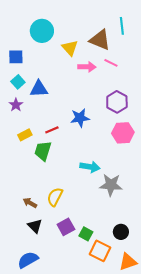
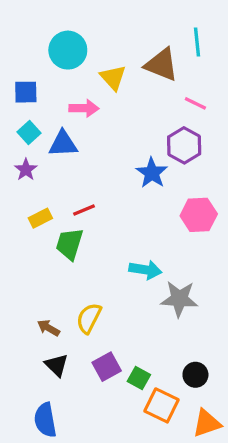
pink line: (111, 63) -> (195, 103), moved
pink arrow: (87, 67) -> (84, 108), moved
purple hexagon: (117, 102) -> (184, 145), moved
blue star: (80, 118) -> (152, 173), moved, turned -30
blue semicircle: (28, 260) -> (45, 420), turned -70

